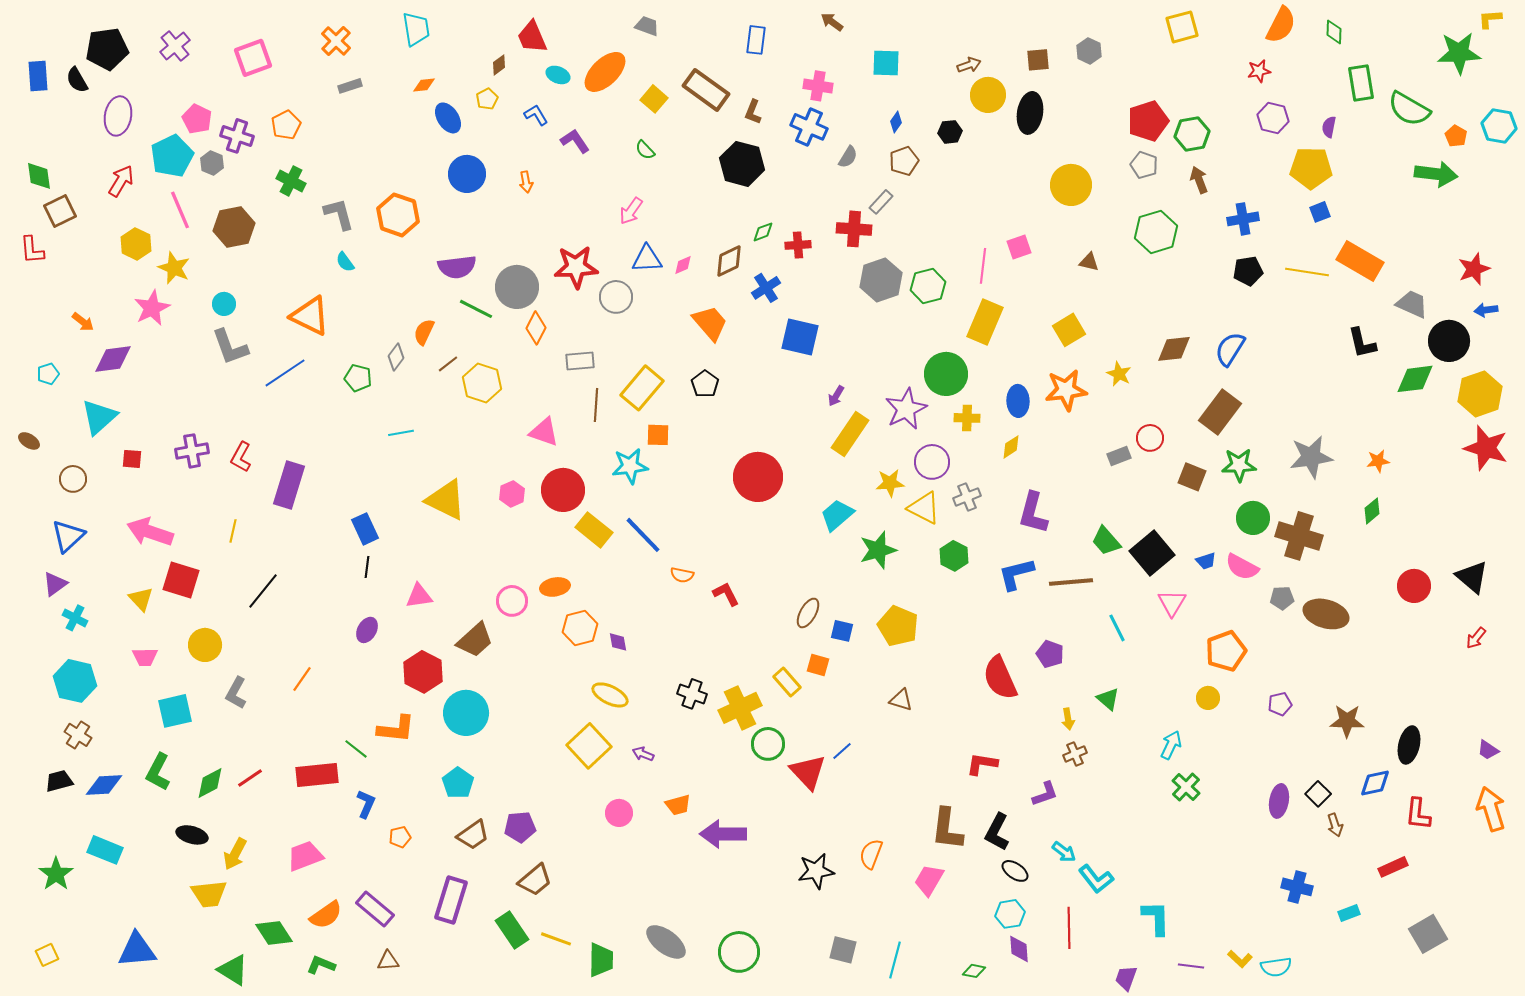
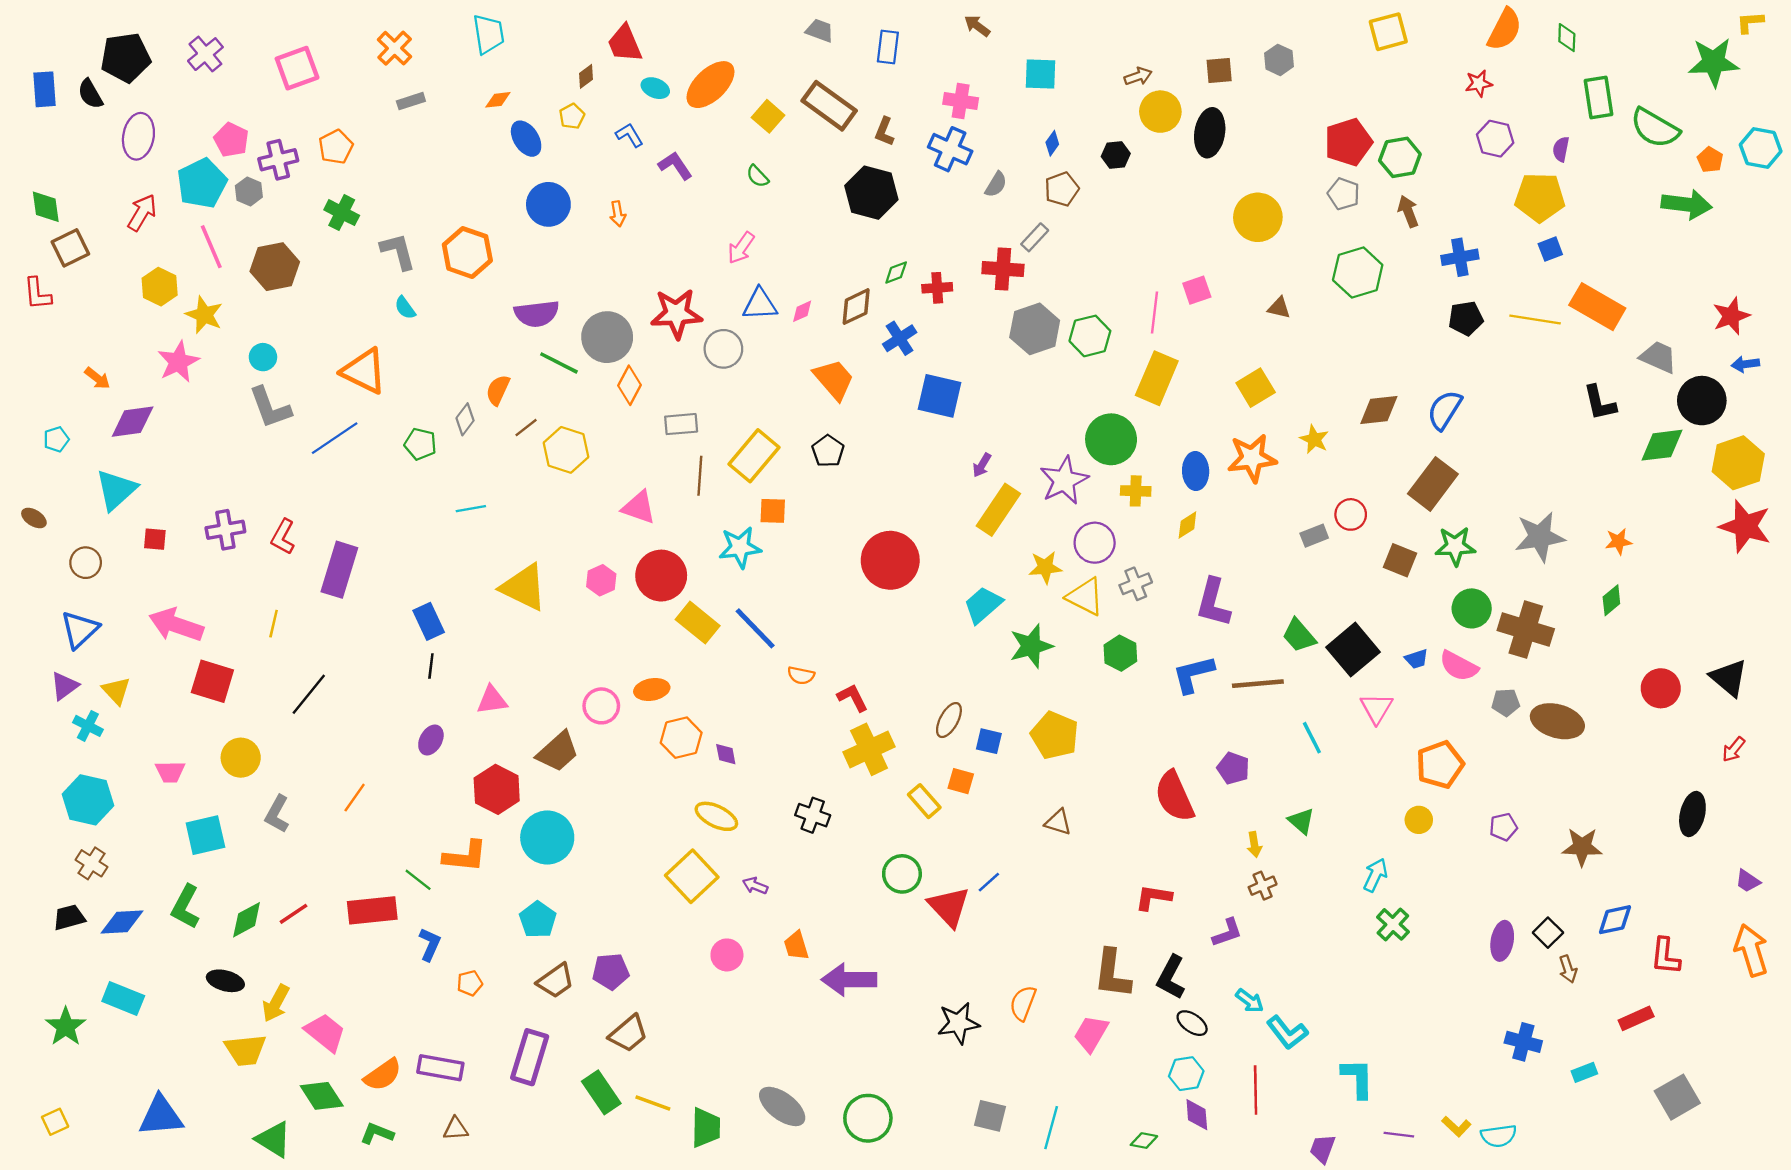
gray trapezoid: (647, 26) -> (820, 31), moved
purple cross: (237, 136) -> (278, 160), turned -32
yellow triangle: (141, 599) -> (116, 691), moved
yellow cross: (740, 708) -> (869, 749), moved
black ellipse: (1409, 745) -> (1692, 814), moved
orange trapezoid: (678, 805) -> (796, 946), turned 88
pink trapezoid: (305, 856) -> (325, 1032), moved, turned 60
purple rectangle: (375, 909) -> (440, 1068), turned -30

